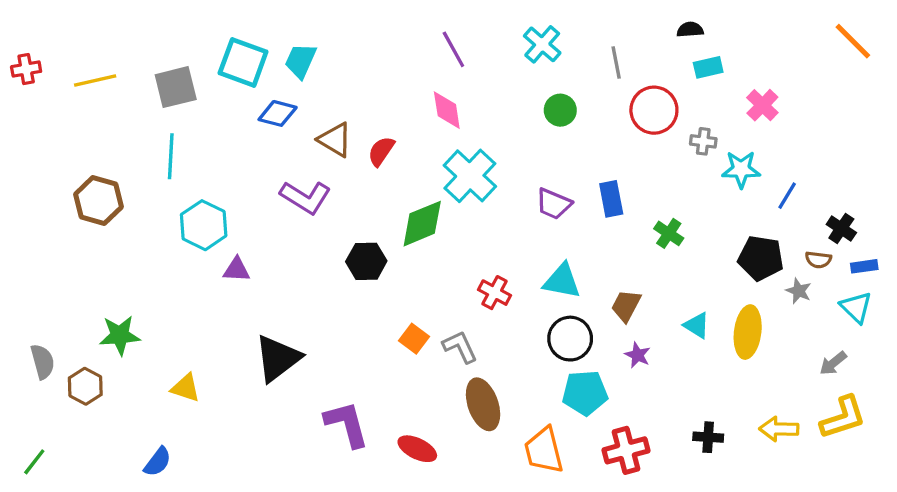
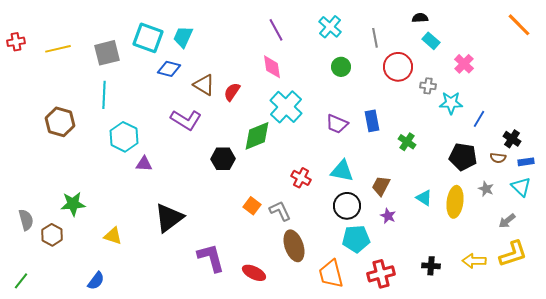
cyan rectangle: (708, 67) -> (431, 41), turned 54
gray star: (799, 291) -> (486, 189), moved

